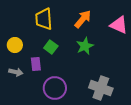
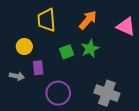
yellow circle: (15, 45) -> (24, 47), moved
green square: (51, 47) -> (67, 52), moved, turned 32

